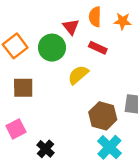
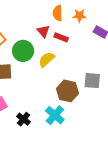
red triangle: (71, 27) -> (43, 31), moved
green circle: (52, 48) -> (23, 51), moved
cyan cross: (109, 147) -> (55, 115), moved

